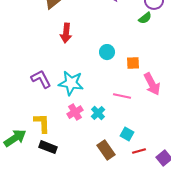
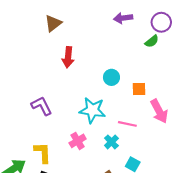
cyan star: (71, 83) -> (92, 110), moved
cyan cross: (98, 113) -> (111, 142), moved

